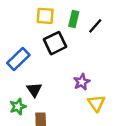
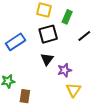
black line: (95, 26) -> (84, 36), moved
black triangle: (34, 90) -> (47, 59), moved

